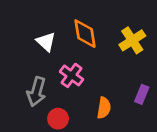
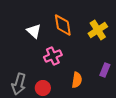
pink cross: (72, 75) -> (53, 56), turned 30
gray arrow: (36, 92) -> (19, 84), moved

